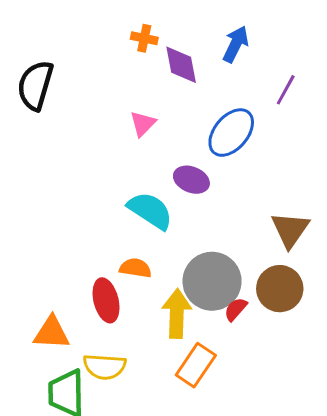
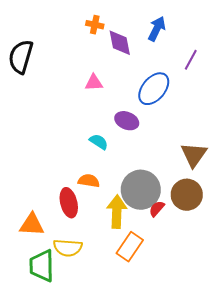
pink triangle: (143, 124) -> (94, 83), turned 42
cyan semicircle: (150, 211) -> (99, 142), size x0.6

